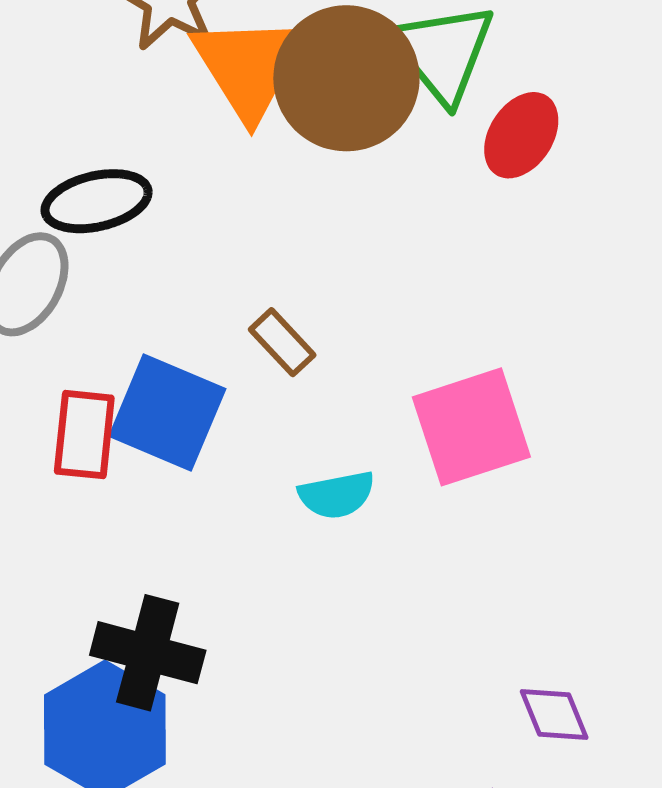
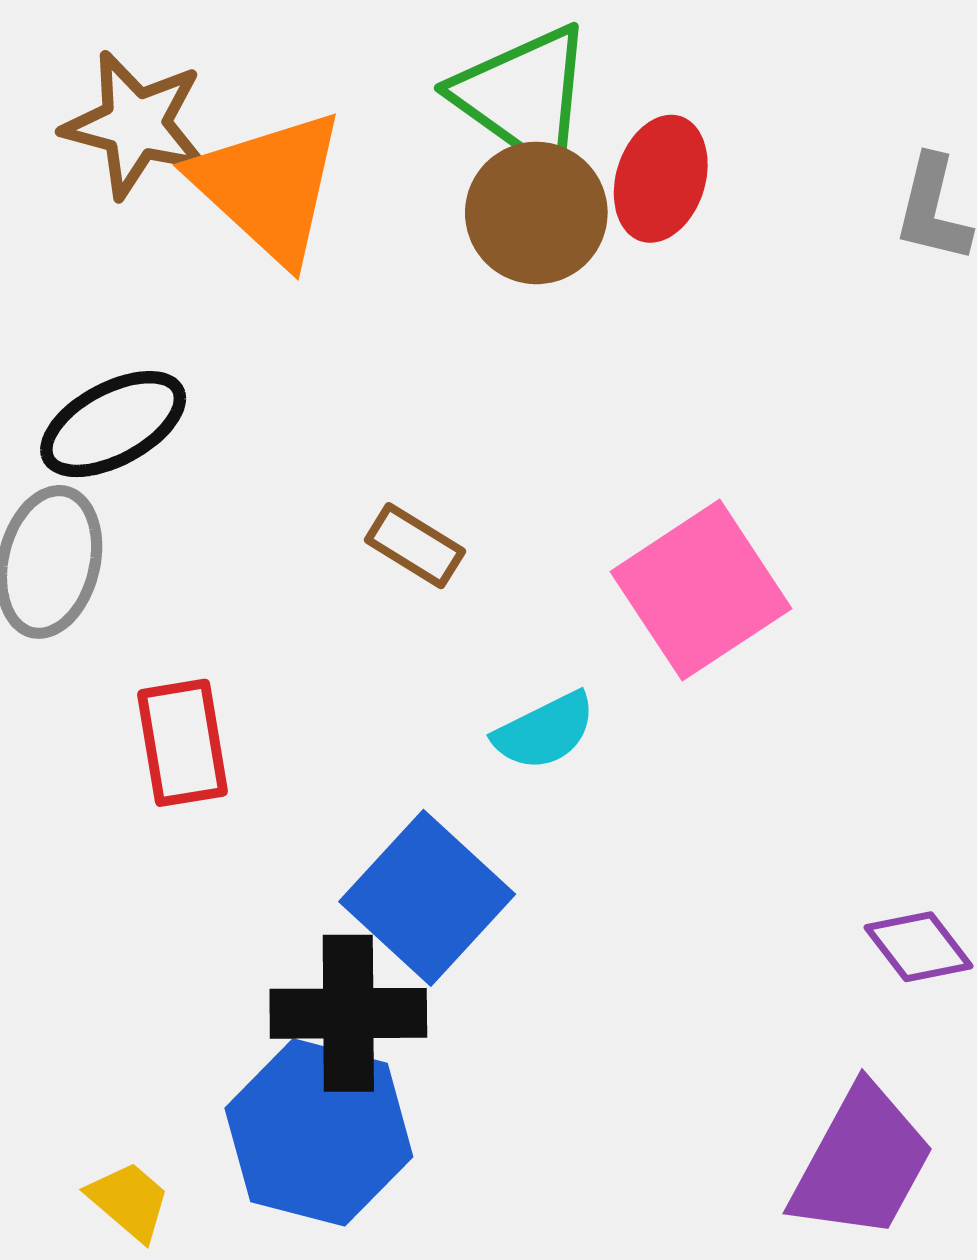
brown circle: (346, 78) -> (536, 213), moved, size x0.7
blue square: (167, 412) -> (427, 898), moved, turned 35

